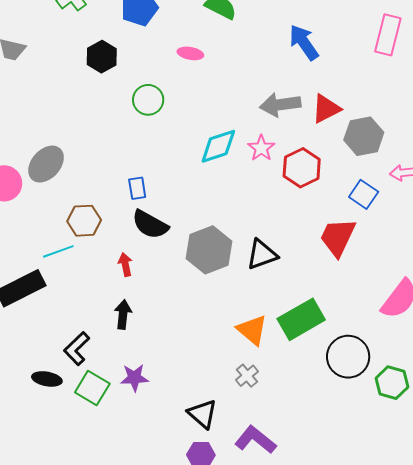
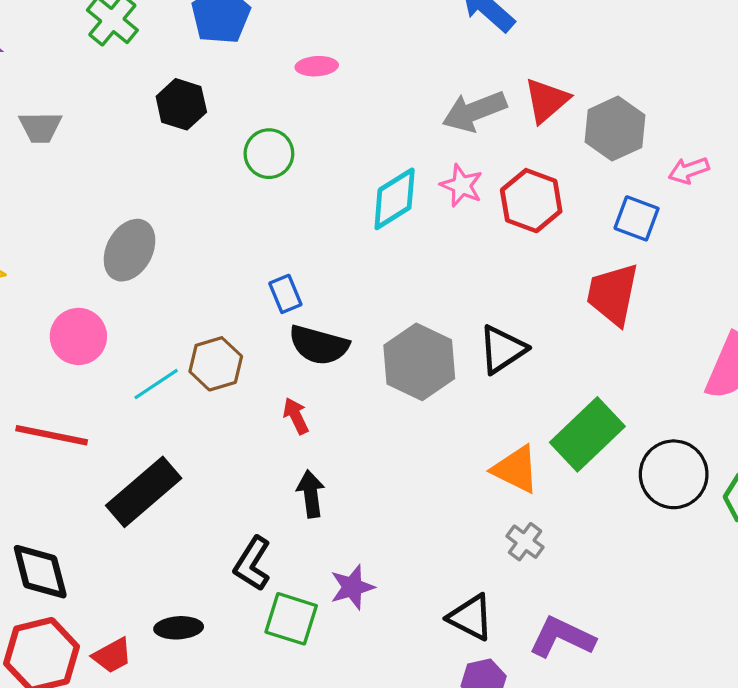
gray ellipse: (46, 164) -> (130, 250), moved
cyan line: (58, 251) -> (156, 384), moved
black ellipse: (47, 379) -> (179, 628), moved

